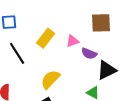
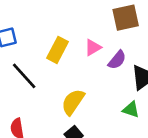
purple semicircle: (89, 54) -> (117, 60), turned -63

